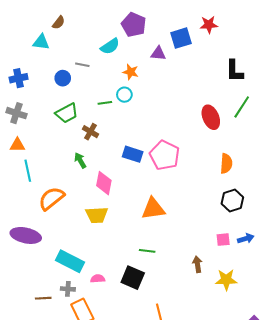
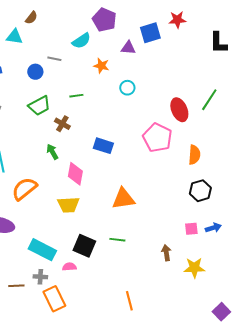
black L-shape: (234, 71) -> (218, 43), moved
cyan circle: (124, 95) -> (127, 88), moved
pink pentagon: (165, 155) -> (157, 138), moved
black square: (133, 278) -> (84, 246), moved

